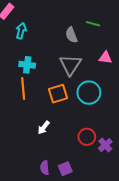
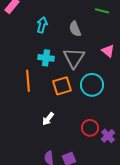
green line: (93, 24) -> (102, 11), moved
cyan arrow: (21, 31) -> (42, 25), moved
pink triangle: (105, 58) -> (108, 51), turned 32
cyan cross: (27, 65) -> (46, 58), moved

